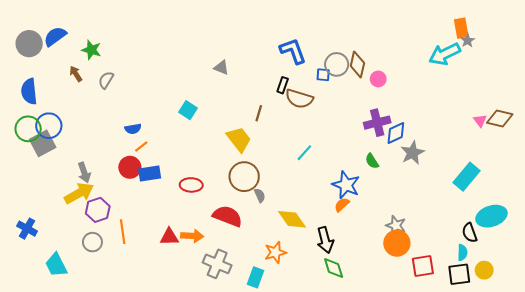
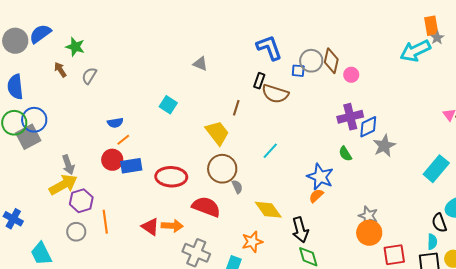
cyan line: (304, 153) -> (270, 151), moved
red ellipse: (191, 185) -> (171, 177), size x1.4
red triangle: (169, 237) -> (150, 227), turned 36

